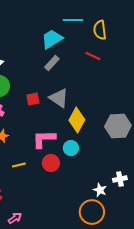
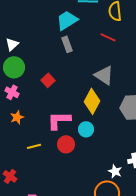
gray rectangle: (52, 63) -> (67, 44), turned -63
gray triangle: (59, 98) -> (104, 75), moved
red square: (33, 99) -> (48, 80), turned -32

